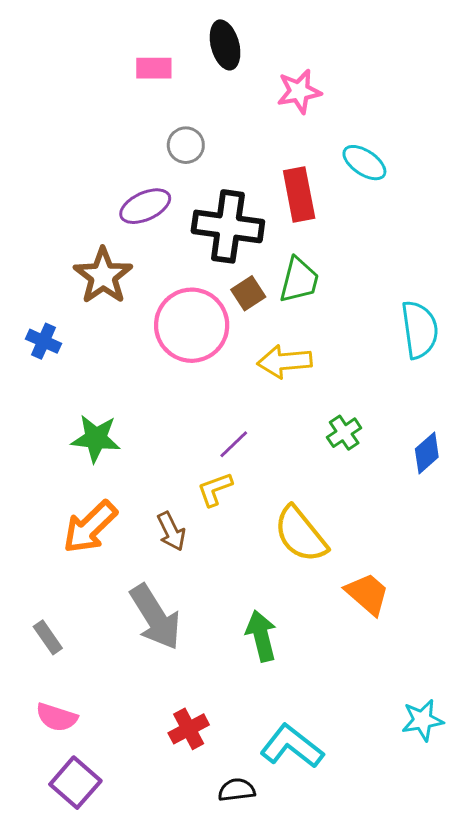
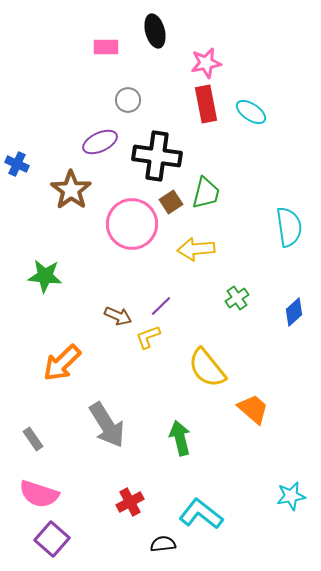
red rectangle: (299, 195) -> (206, 104), moved
blue cross: (44, 341) -> (17, 164), moved
green star: (96, 438) -> (45, 276), moved
brown arrow: (171, 531) -> (118, 316), moved, turned -40
pink semicircle: (57, 717) -> (39, 494), size x1.4

